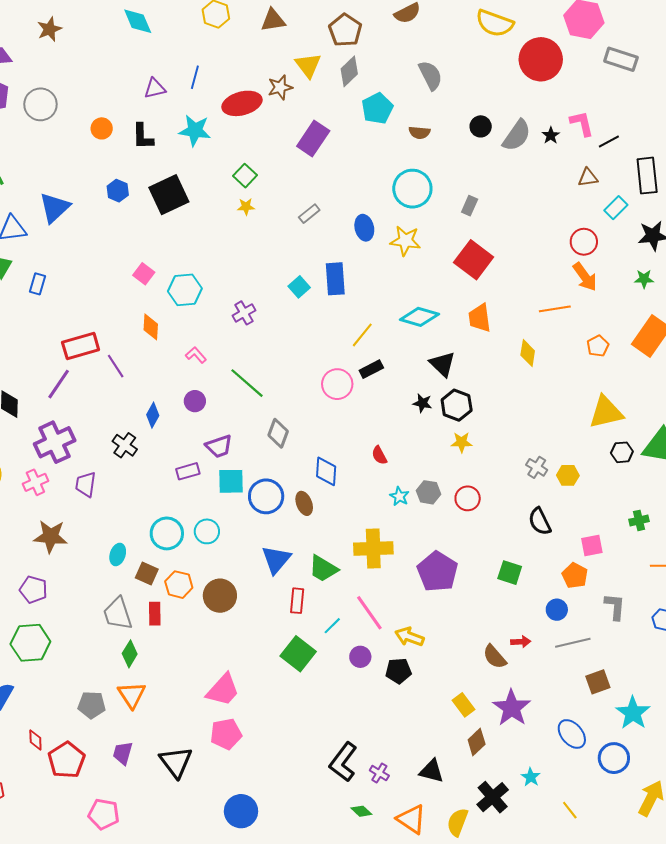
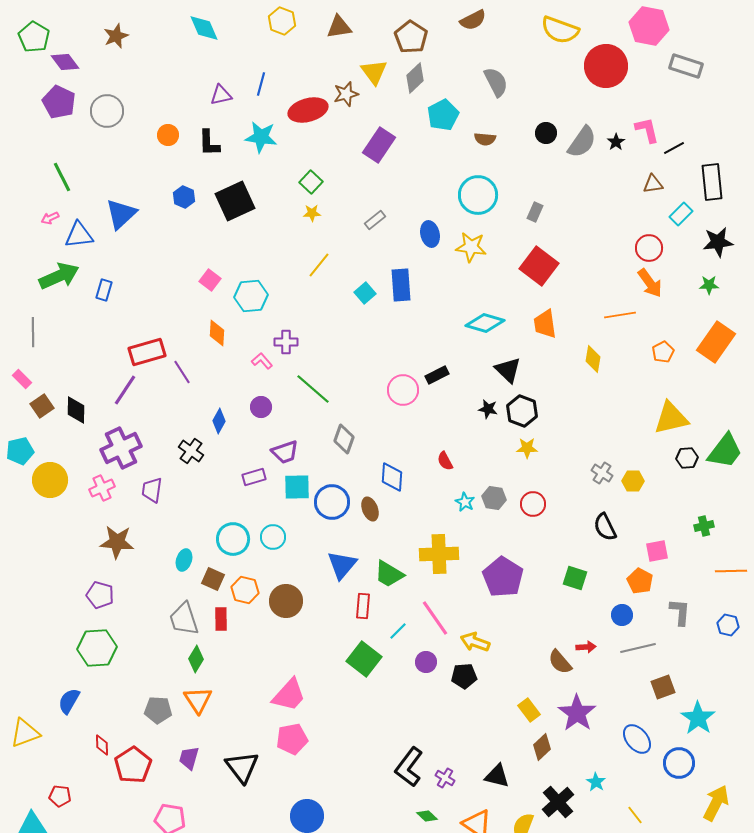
purple cross: (244, 313) -> (286, 342), moved, turned 30
yellow line: (362, 335) -> (319, 265), moved

